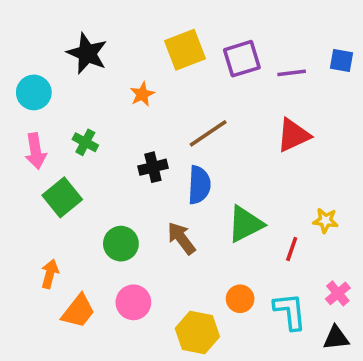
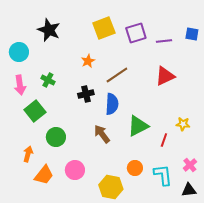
orange star: (142, 94) -> (88, 61), moved
green circle: (121, 244) -> (56, 137), moved

